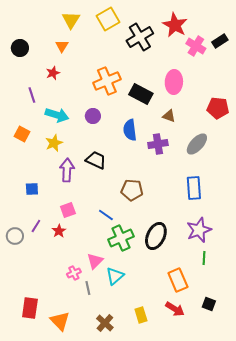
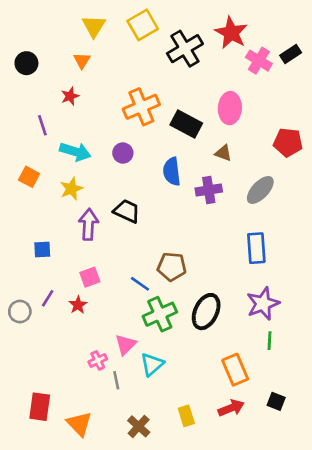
brown pentagon: (132, 190) -> (172, 267), moved
red arrow: (175, 309) -> (231, 408), turned -54

